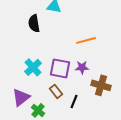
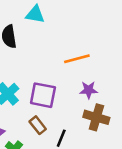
purple star: (82, 67) -> (89, 90), moved

